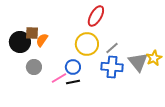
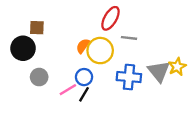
brown square: (32, 33) -> (37, 28), moved
orange semicircle: (42, 40) -> (83, 46), moved
gray line: (112, 48) -> (129, 38), moved, turned 48
black line: (73, 82) -> (84, 94), turned -48

